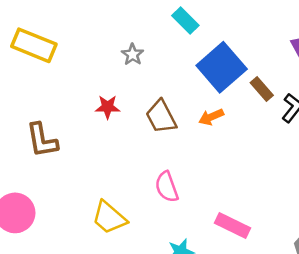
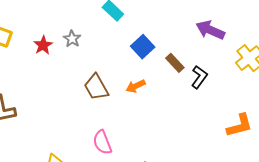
blue square: (222, 67) -> (143, 47), size x0.6
red star: (108, 107) -> (43, 45), moved, turned -30

